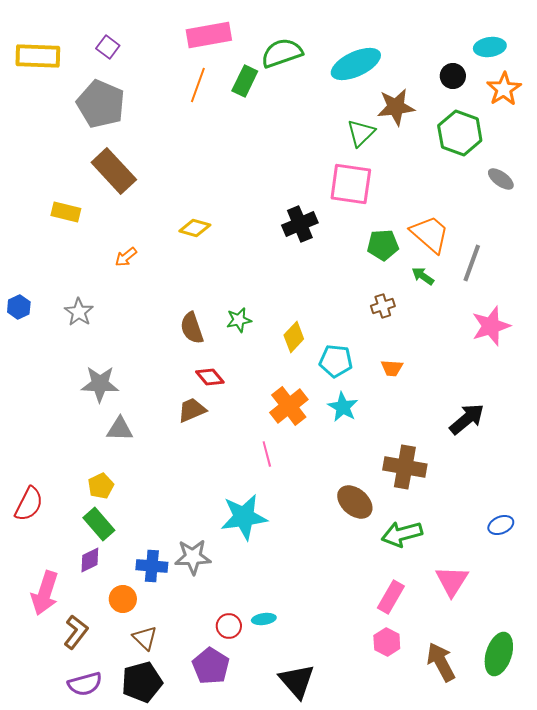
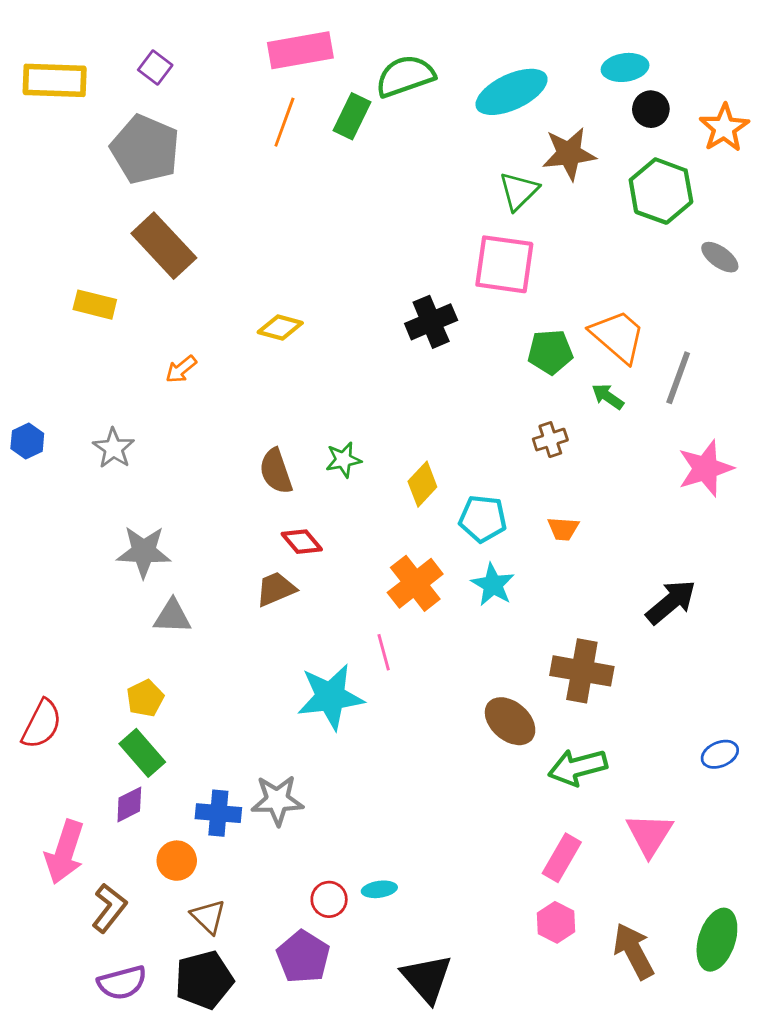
cyan ellipse: (490, 47) -> (625, 67), moved
cyan star: (244, 517) -> (330, 697), moved

